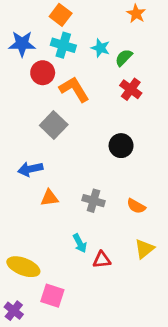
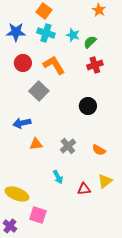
red circle: (43, 73) -> (23, 63), moved
red cross: (131, 89) -> (95, 65), turned 35
gray cross: (94, 201) -> (68, 146), turned 35
red triangle: (102, 260) -> (84, 189), moved

